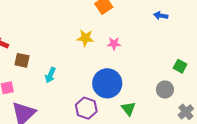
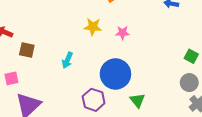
cyan arrow: (50, 75) -> (67, 60), moved
gray circle: (165, 90) -> (189, 83), moved

